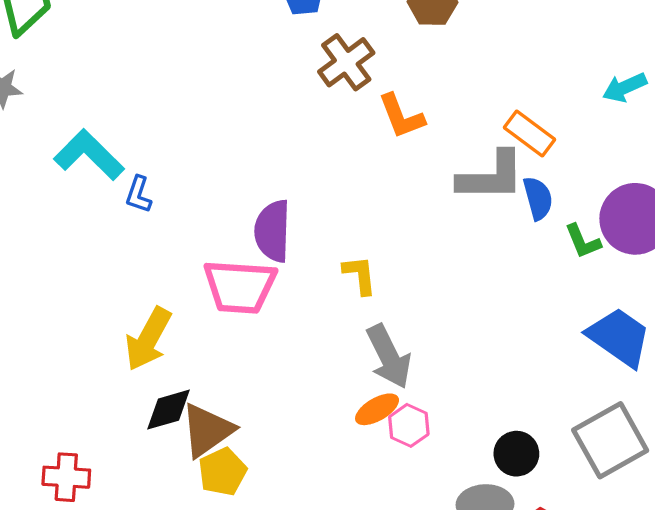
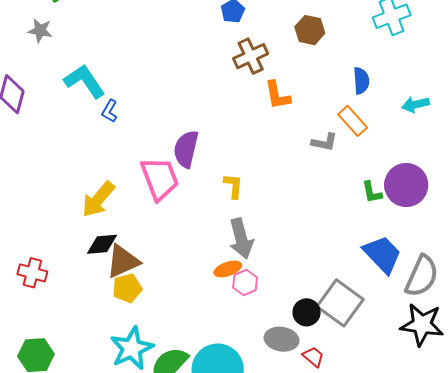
gray L-shape: (491, 176) -> (324, 142), size x0.6
blue semicircle: (538, 198) -> (361, 81), moved
pink trapezoid: (240, 287) -> (160, 179), turned -126
gray square: (610, 440) -> (340, 303), moved, turned -36

